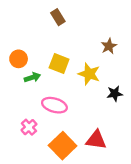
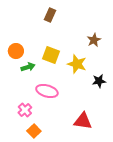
brown rectangle: (58, 17) -> (50, 15), turned 56
orange square: (63, 146) -> (34, 131), moved, size x0.6

